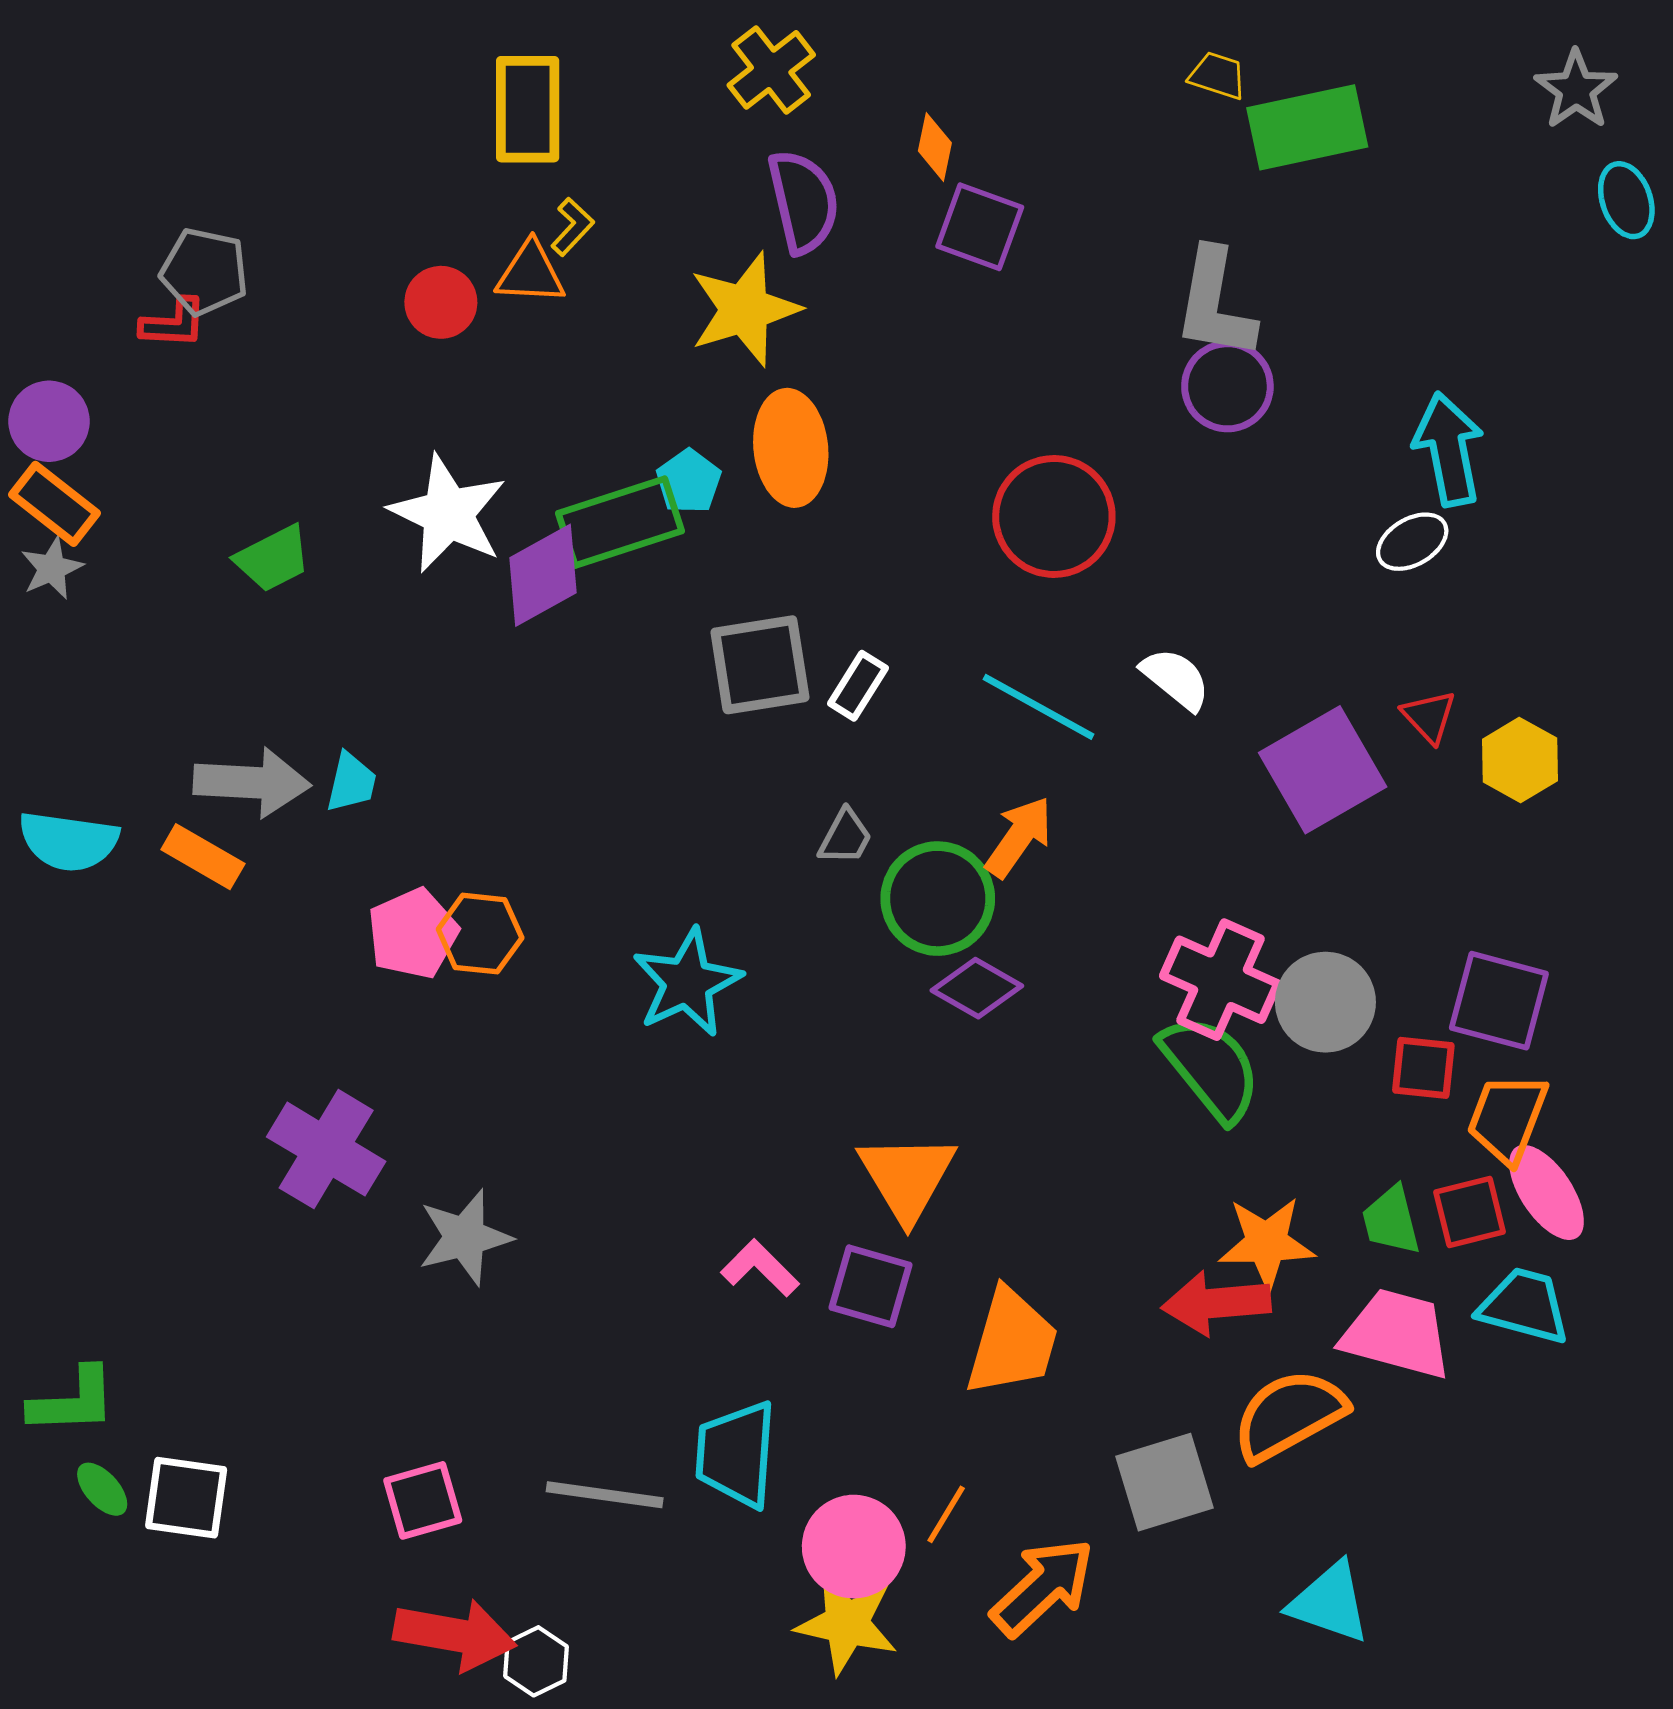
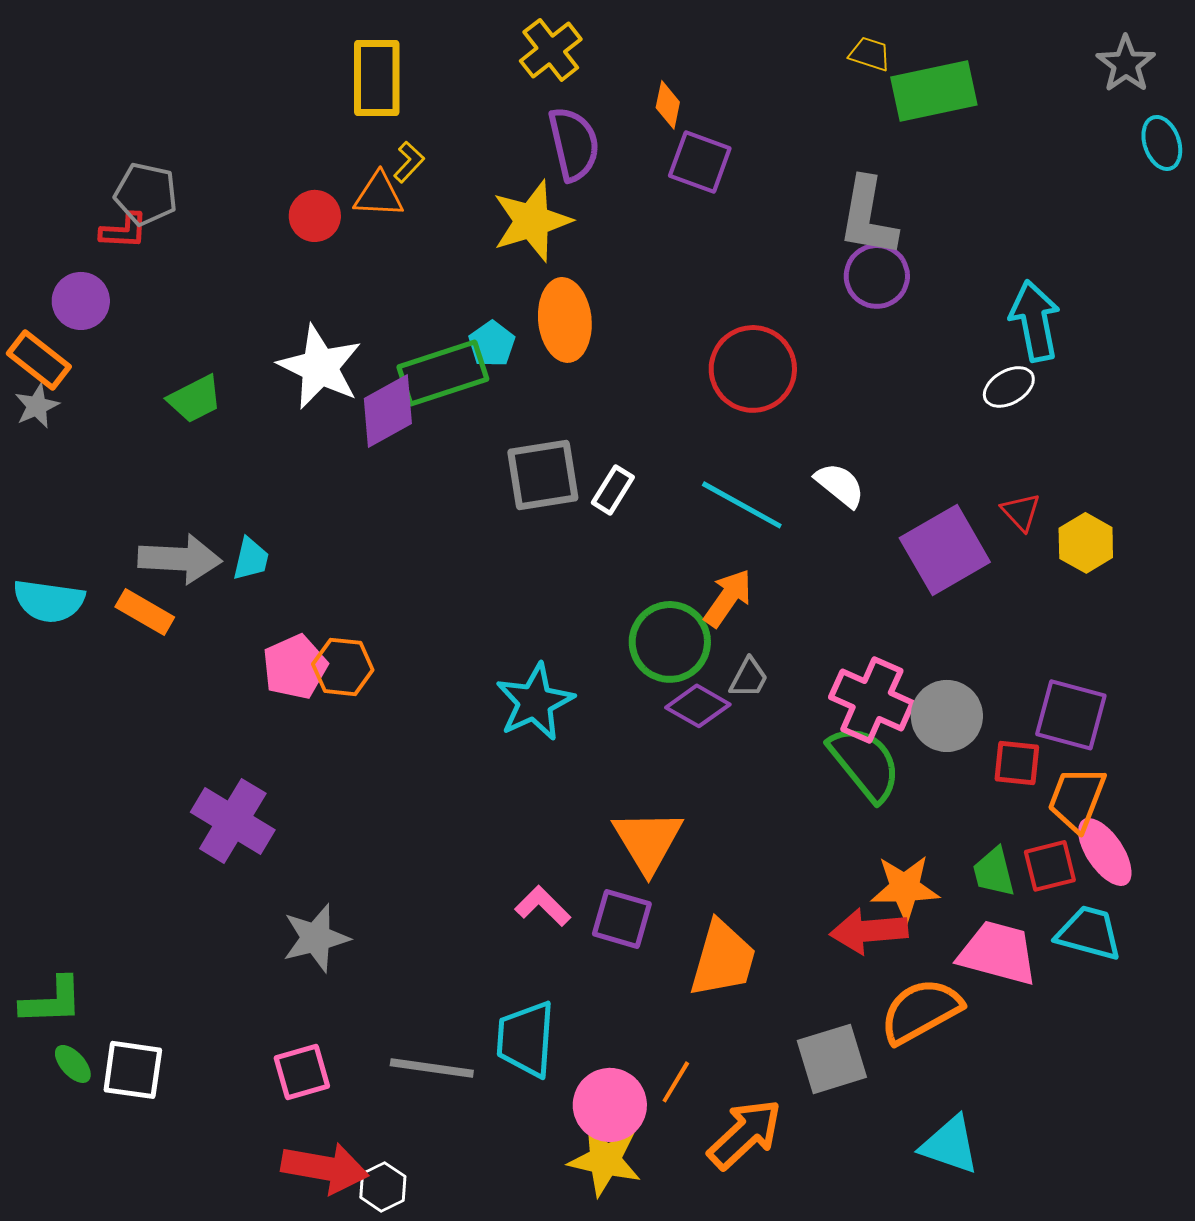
purple circle: (49, 421) -> (81, 301), moved
gray trapezoid: (845, 837) -> (749, 678), moved
cyan star: (687, 983) -> (535, 702), moved
gray star: (465, 1237) -> (316, 938), moved

